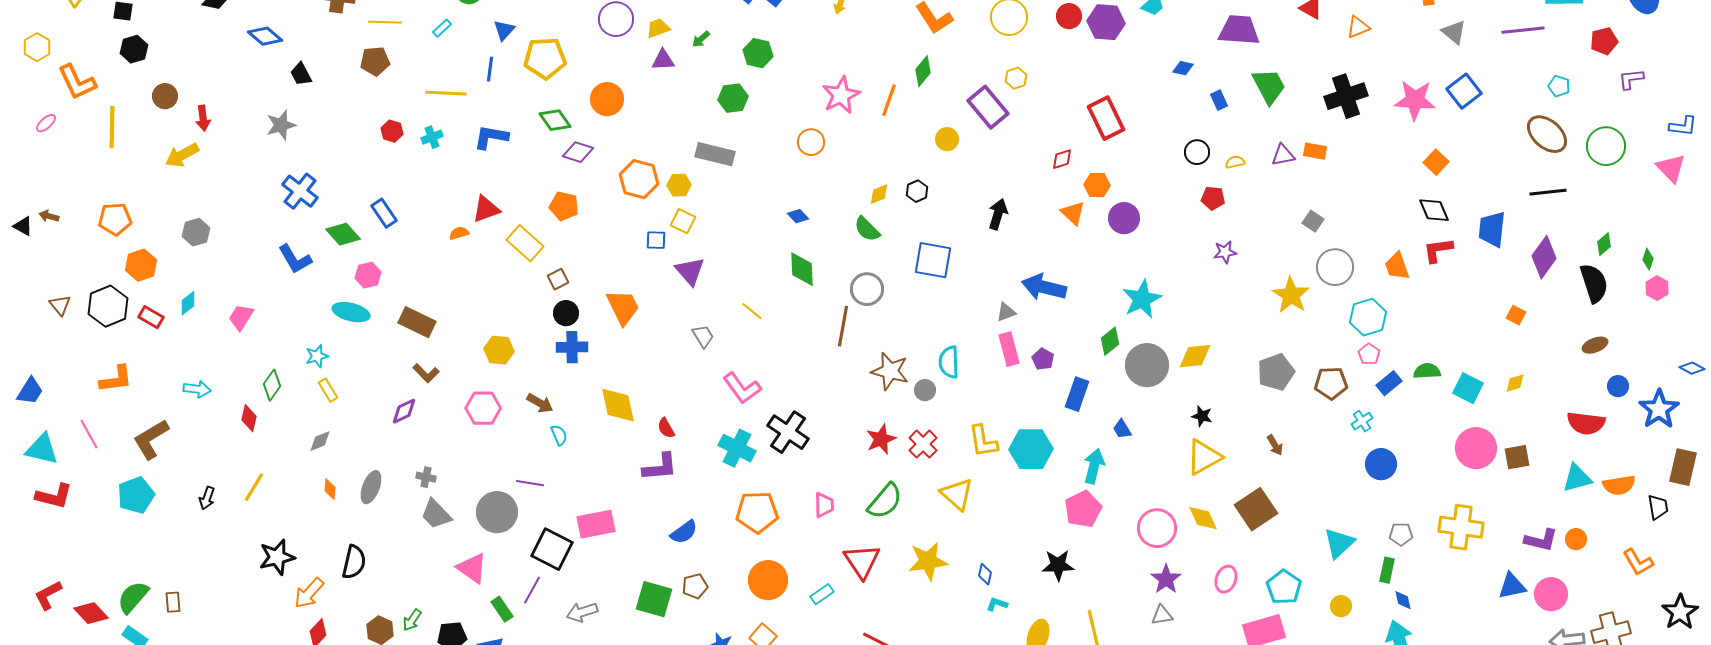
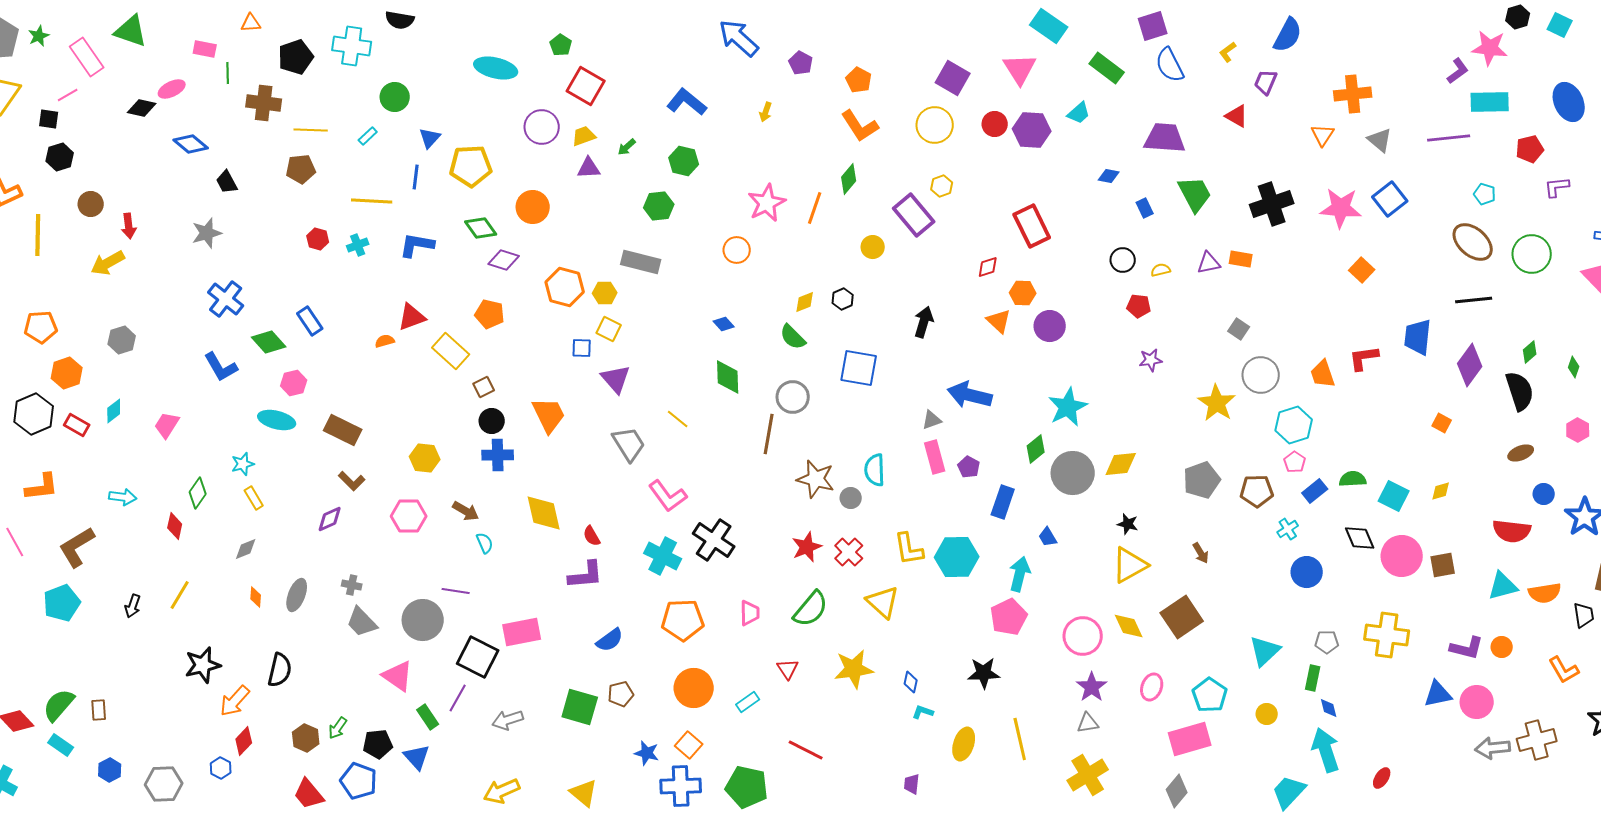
orange triangle: (1358, 27) -> (1323, 135), moved, turned -35
black diamond: (1434, 210) -> (1360, 538), moved
pink hexagon: (1657, 288) -> (1578, 430), moved
gray trapezoid: (703, 336) -> (629, 444), size x1.5
red triangle: (862, 561) -> (788, 669), size x0.6

